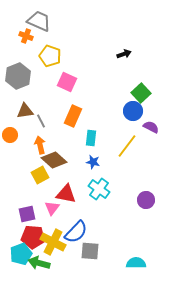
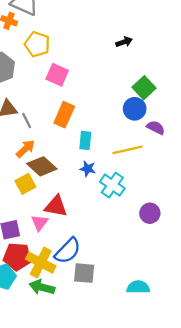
orange arrow: (40, 145) -> (25, 149), turned 60
yellow line: (127, 146) -> (128, 150), turned 40
cyan cross: (99, 189) -> (112, 185), moved
green arrow: (39, 263) -> (42, 287), moved

